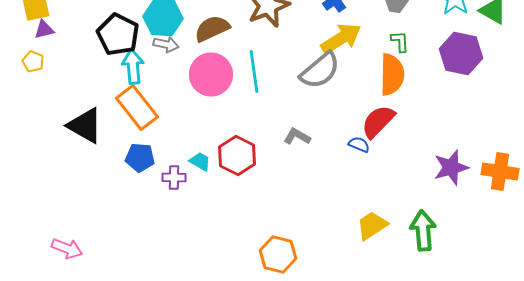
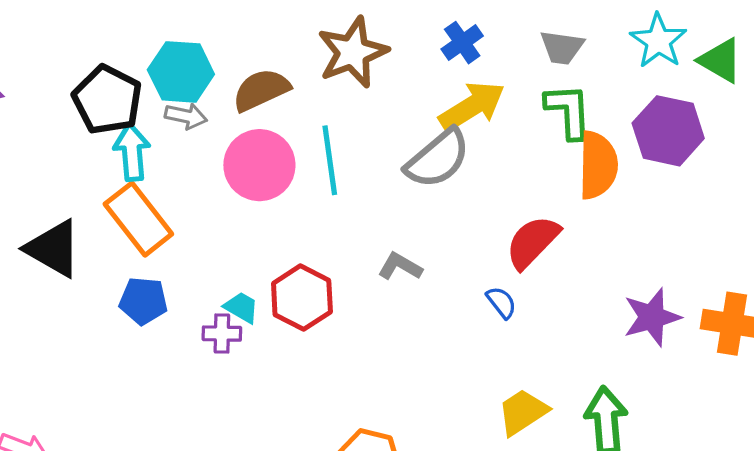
green L-shape: (400, 42) -> (568, 111), size x1.6
orange semicircle: (392, 74) -> (598, 165), moved
blue semicircle: (359, 144) -> (501, 302), moved, turned 30
purple cross: (174, 178) -> (222, 334), moved

